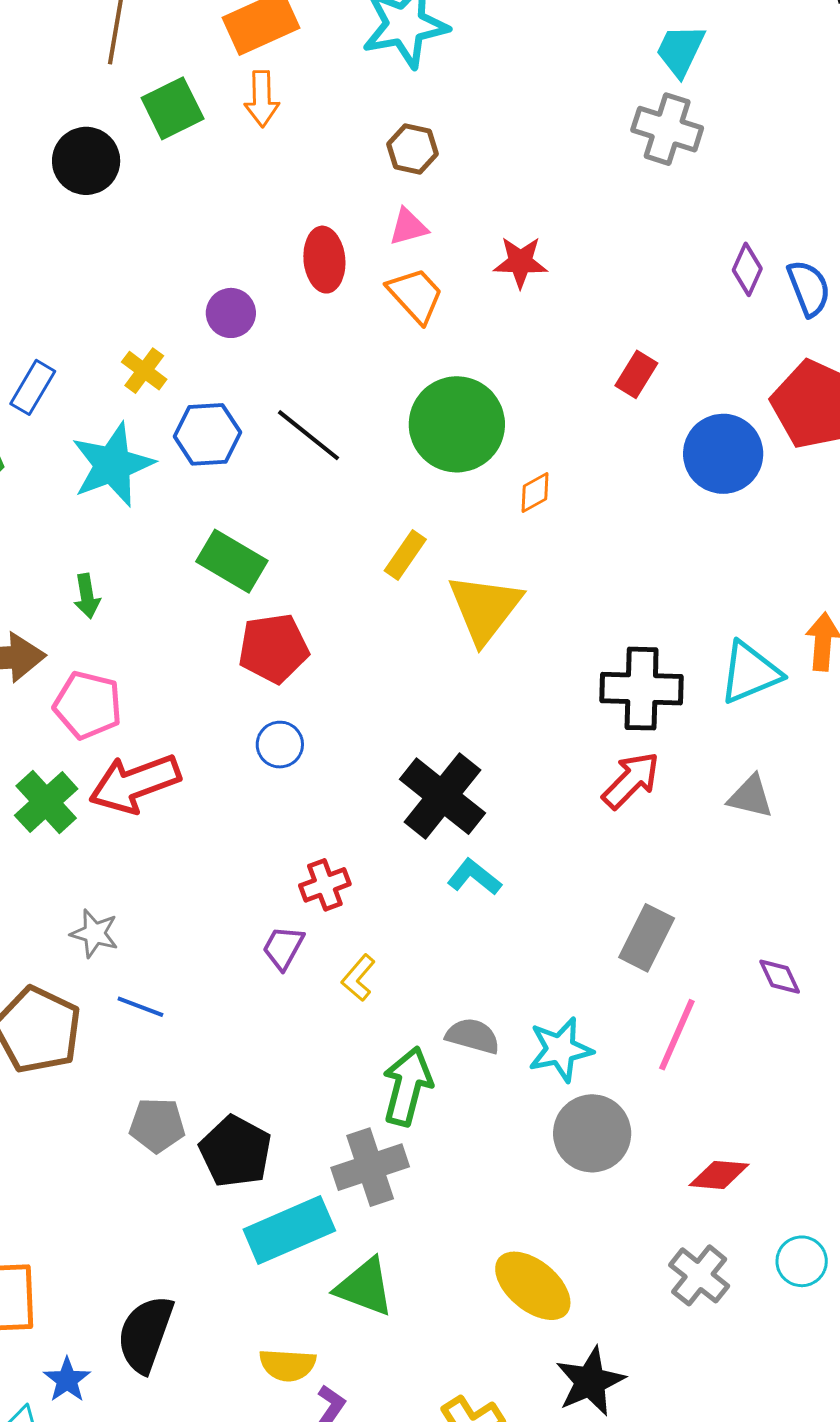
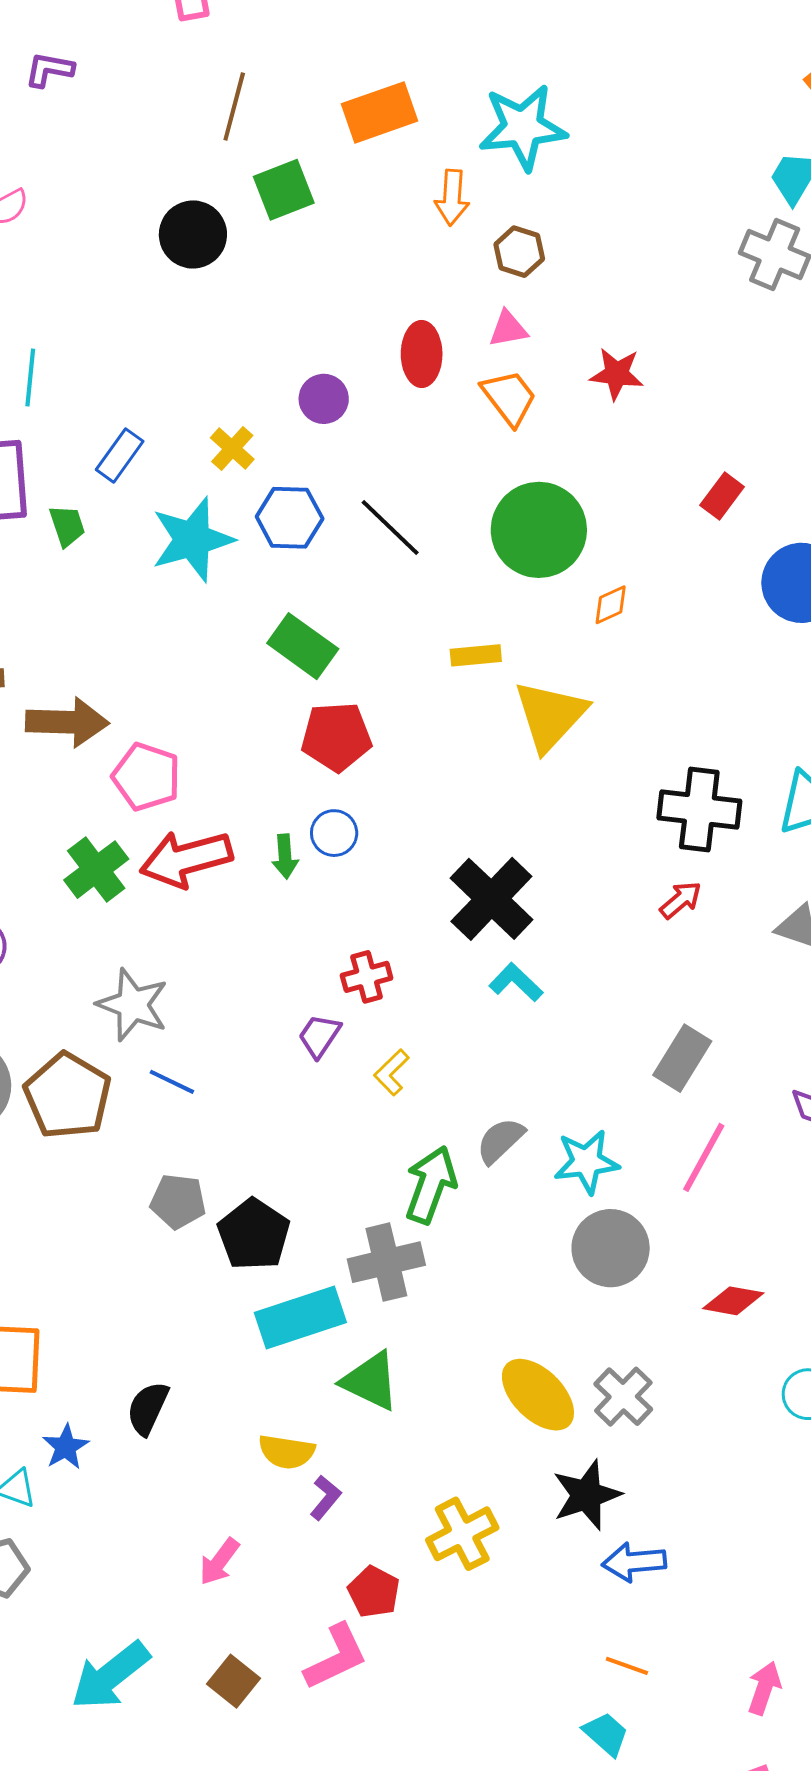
orange arrow: (262, 99) -> (452, 197), moved
yellow rectangle: (405, 555) -> (476, 655), turned 45
green arrow: (87, 596) -> (285, 856), moved
red arrow: (631, 780) -> (681, 900), size x0.7
gray star: (94, 933) -> (133, 1005), size x1.5
gray semicircle: (473, 1036) -> (500, 1141), turned -64
gray cross: (699, 1275) -> (623, 1397), moved
black semicircle: (145, 1334) -> (148, 1408), size x0.7

